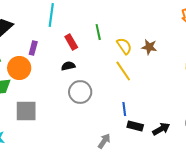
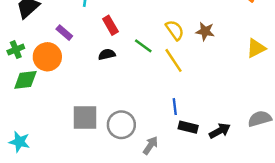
green line: (98, 32) -> (143, 46), moved, turned -42
purple rectangle: (33, 48) -> (64, 33), turned -64
gray circle: (80, 92) -> (121, 125), moved
gray square: (26, 111) -> (85, 117), moved

